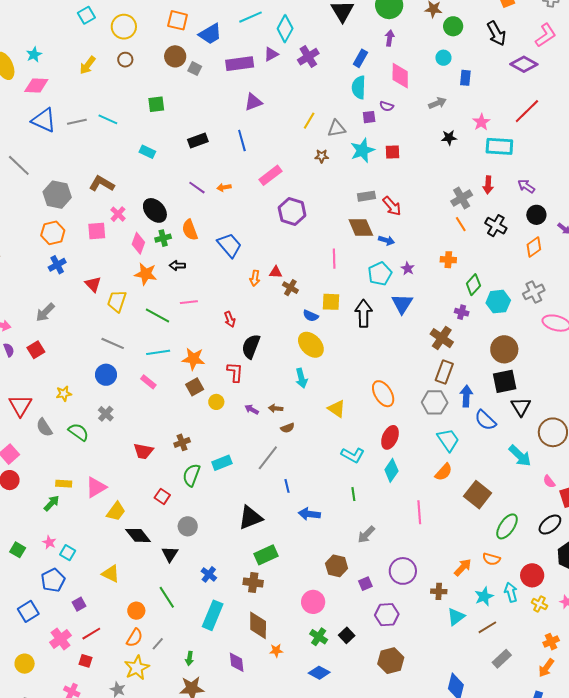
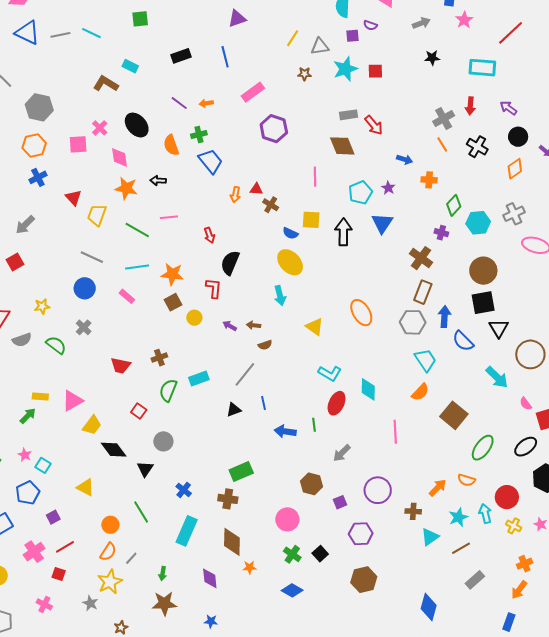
pink star: (481, 122) -> (464, 20), moved
brown L-shape: (102, 184) -> (106, 84), moved
green cross: (163, 238) -> (199, 134), moved
blue arrow: (386, 240) -> (405, 159), moved
pink diamond: (138, 243) -> (119, 157), turned -30
gray semicircle: (44, 427) -> (22, 340), turned -78
red ellipse: (390, 437) -> (337, 403), moved
cyan diamond: (391, 470) -> (368, 389), turned -35
green line: (353, 494) -> (314, 425), moved
black triangle: (250, 518) -> (234, 410), moved, size x0.6

